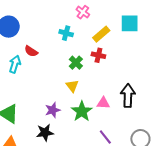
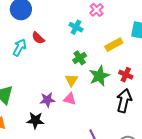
yellow rectangle: (101, 34) -> (114, 45), moved
red cross: (98, 55) -> (126, 75), moved
pink triangle: (103, 103) -> (70, 99), moved
green star: (82, 111) -> (99, 76), moved

